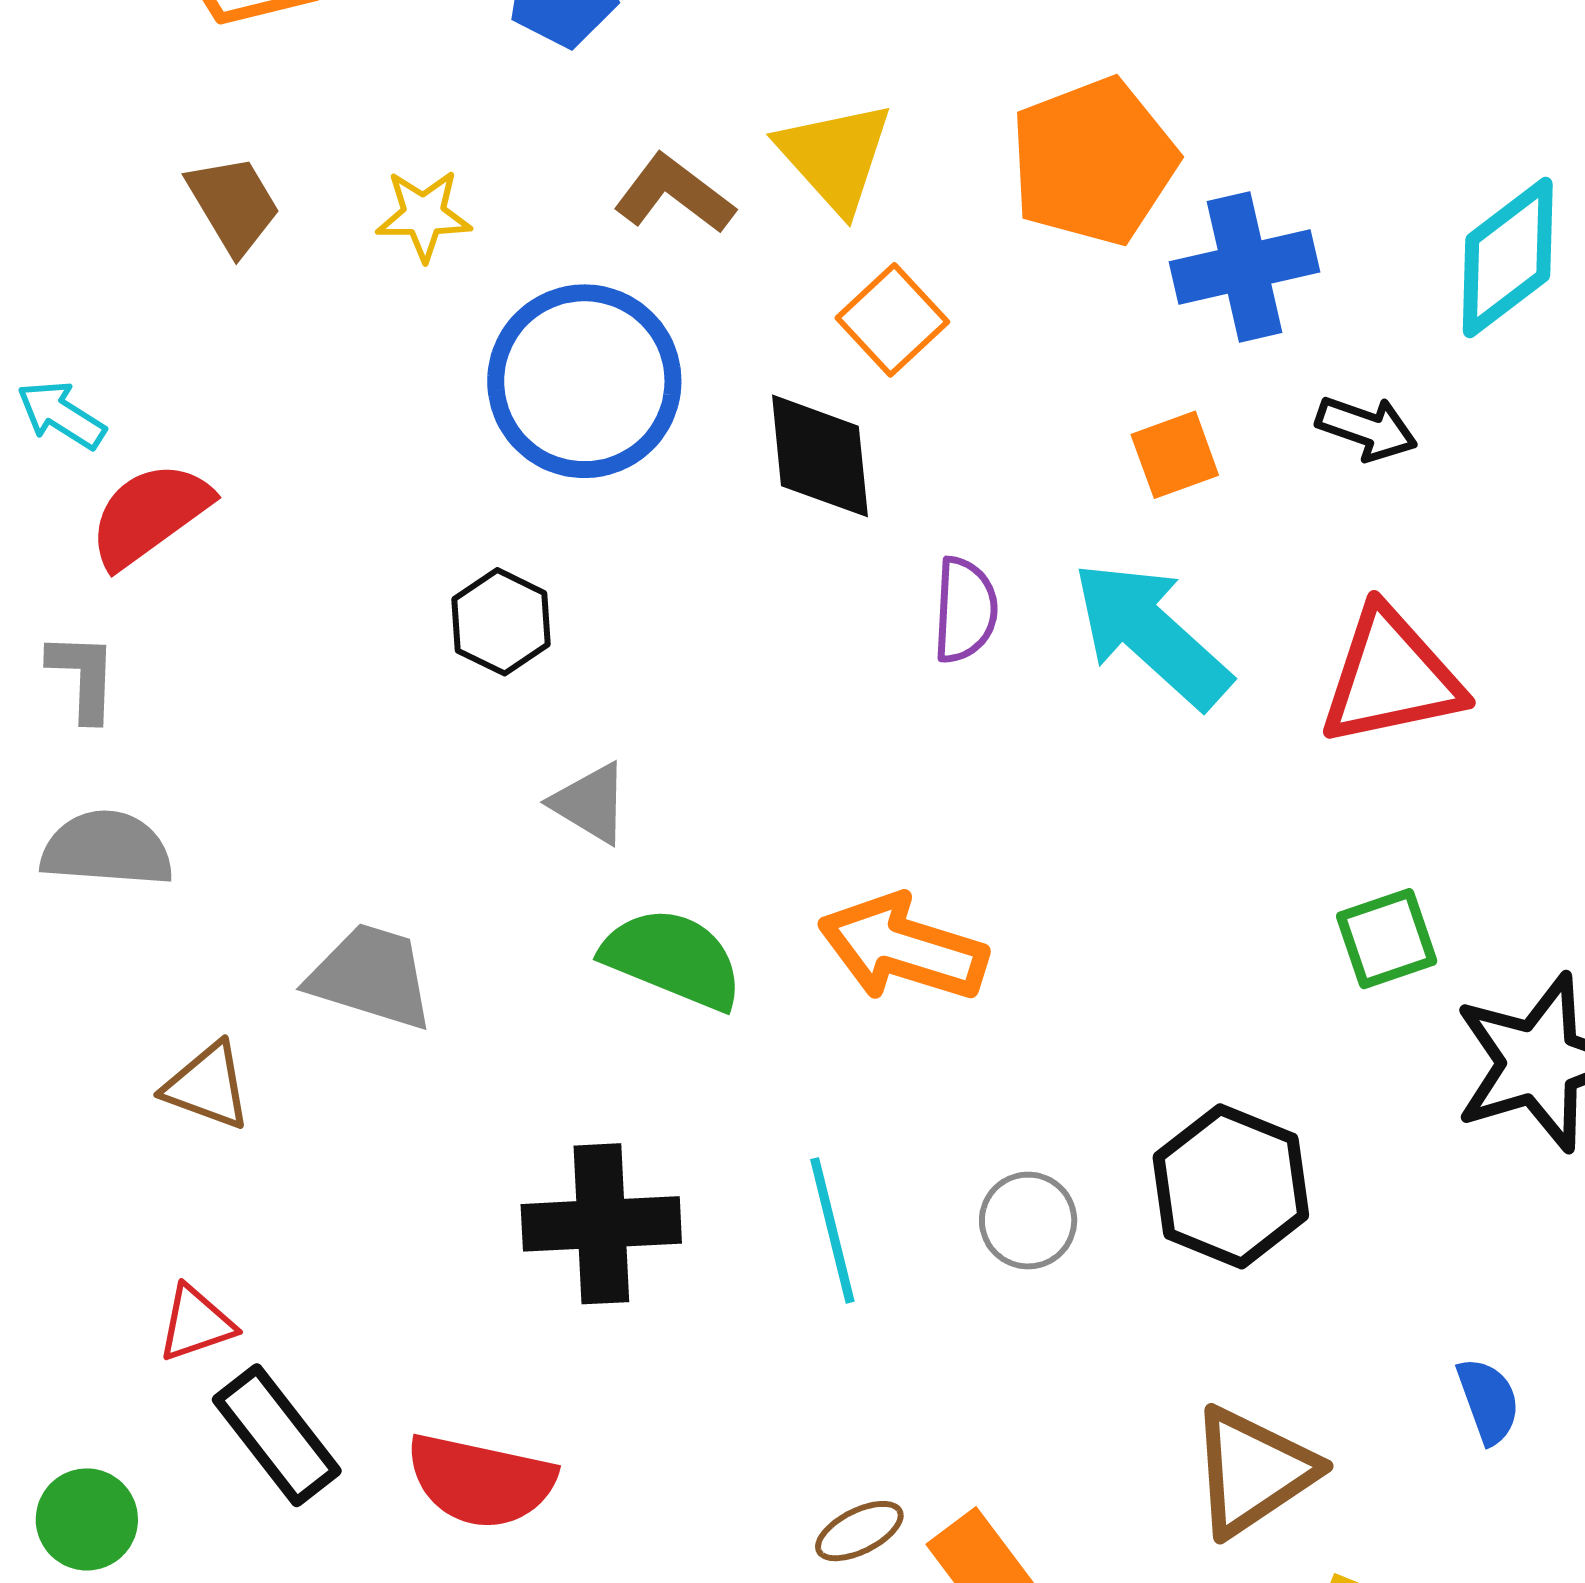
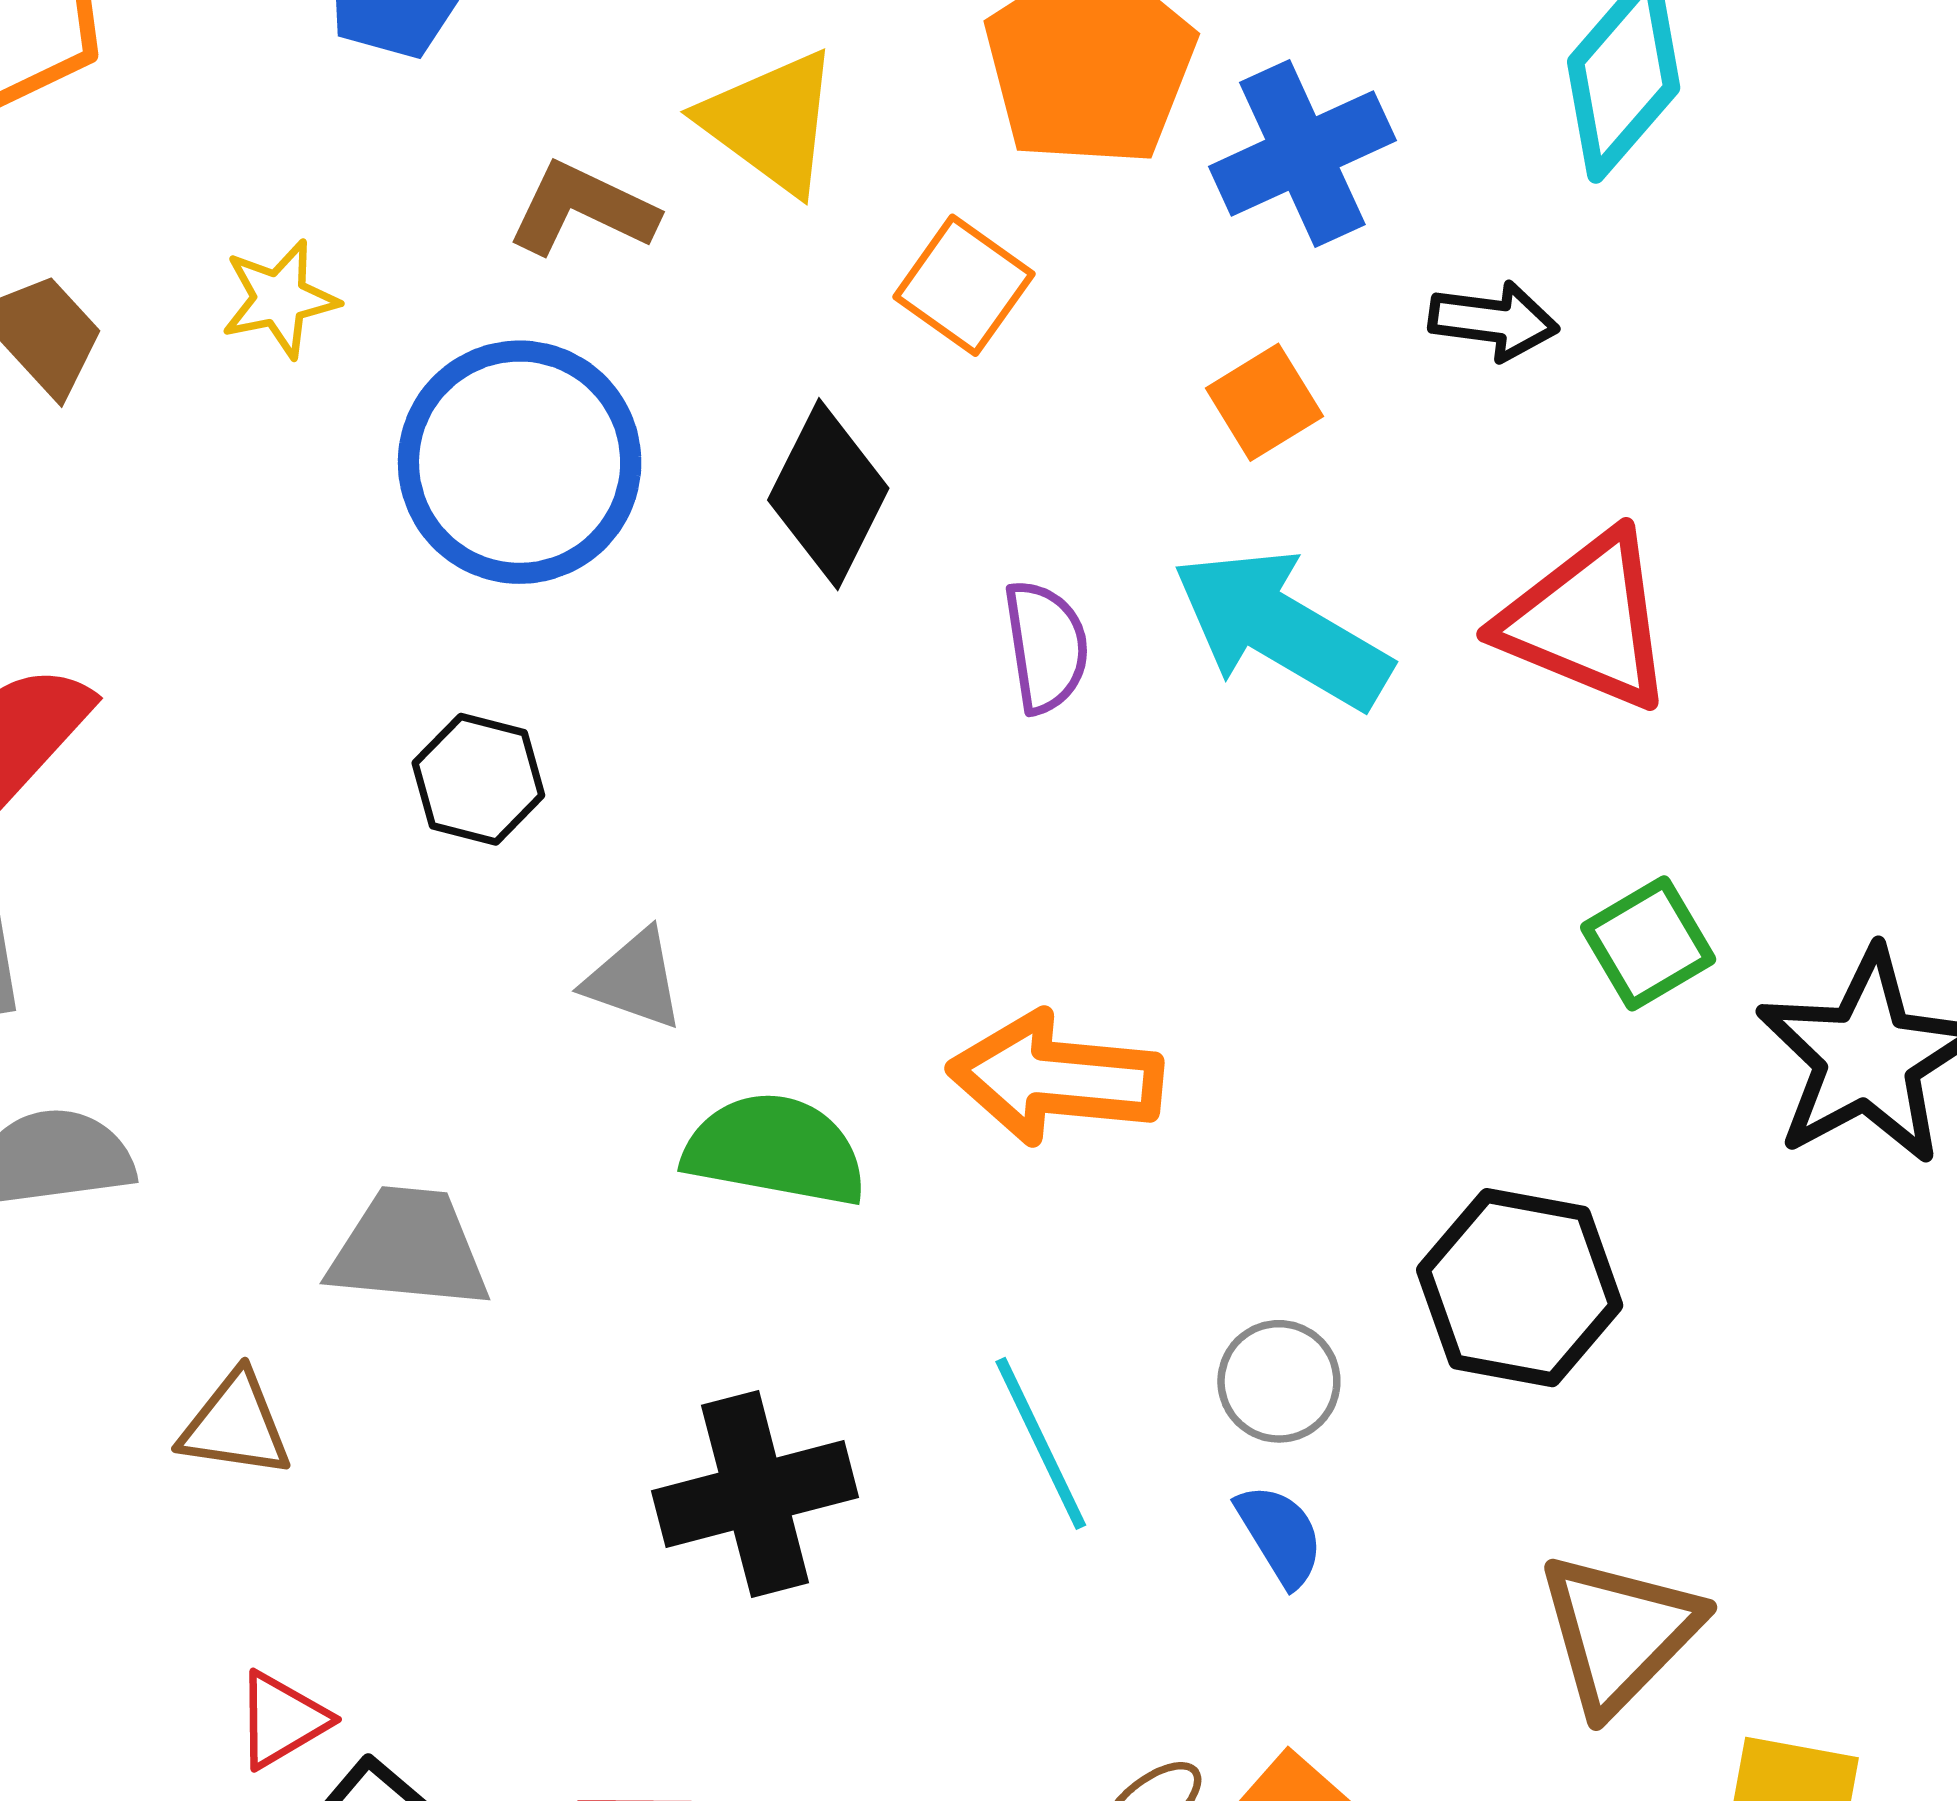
orange square: (892, 320) -> (964, 285), moved
black diamond: (820, 456) -> (828, 494), turned 44
red triangle: (1391, 677) -> (1587, 621), turned 46
blue semicircle: (1488, 1401) -> (1280, 1535), moved

